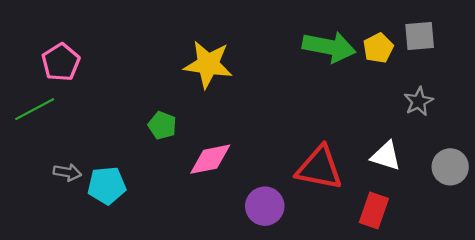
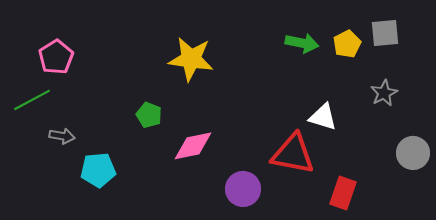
green arrow: (329, 47) -> (302, 43), size x0.7
white triangle: (386, 156) -> (323, 117), moved
gray arrow: (67, 172) -> (62, 136), moved

